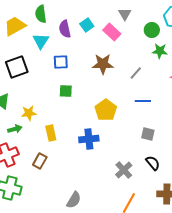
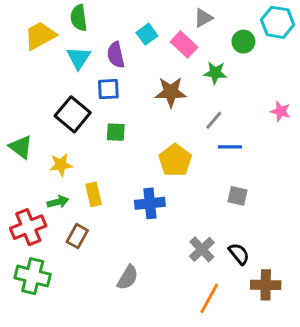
gray triangle: (125, 14) -> (203, 18), turned 32
purple semicircle: (65, 29) -> (116, 55), moved
green star: (160, 51) -> (215, 73), moved
black square: (17, 67) -> (73, 114), moved, turned -30
gray line: (136, 73) -> (214, 120), moved
green arrow: (15, 129) -> (58, 202), moved
black semicircle: (153, 163) -> (239, 254), moved
gray semicircle: (74, 200) -> (128, 278), moved

